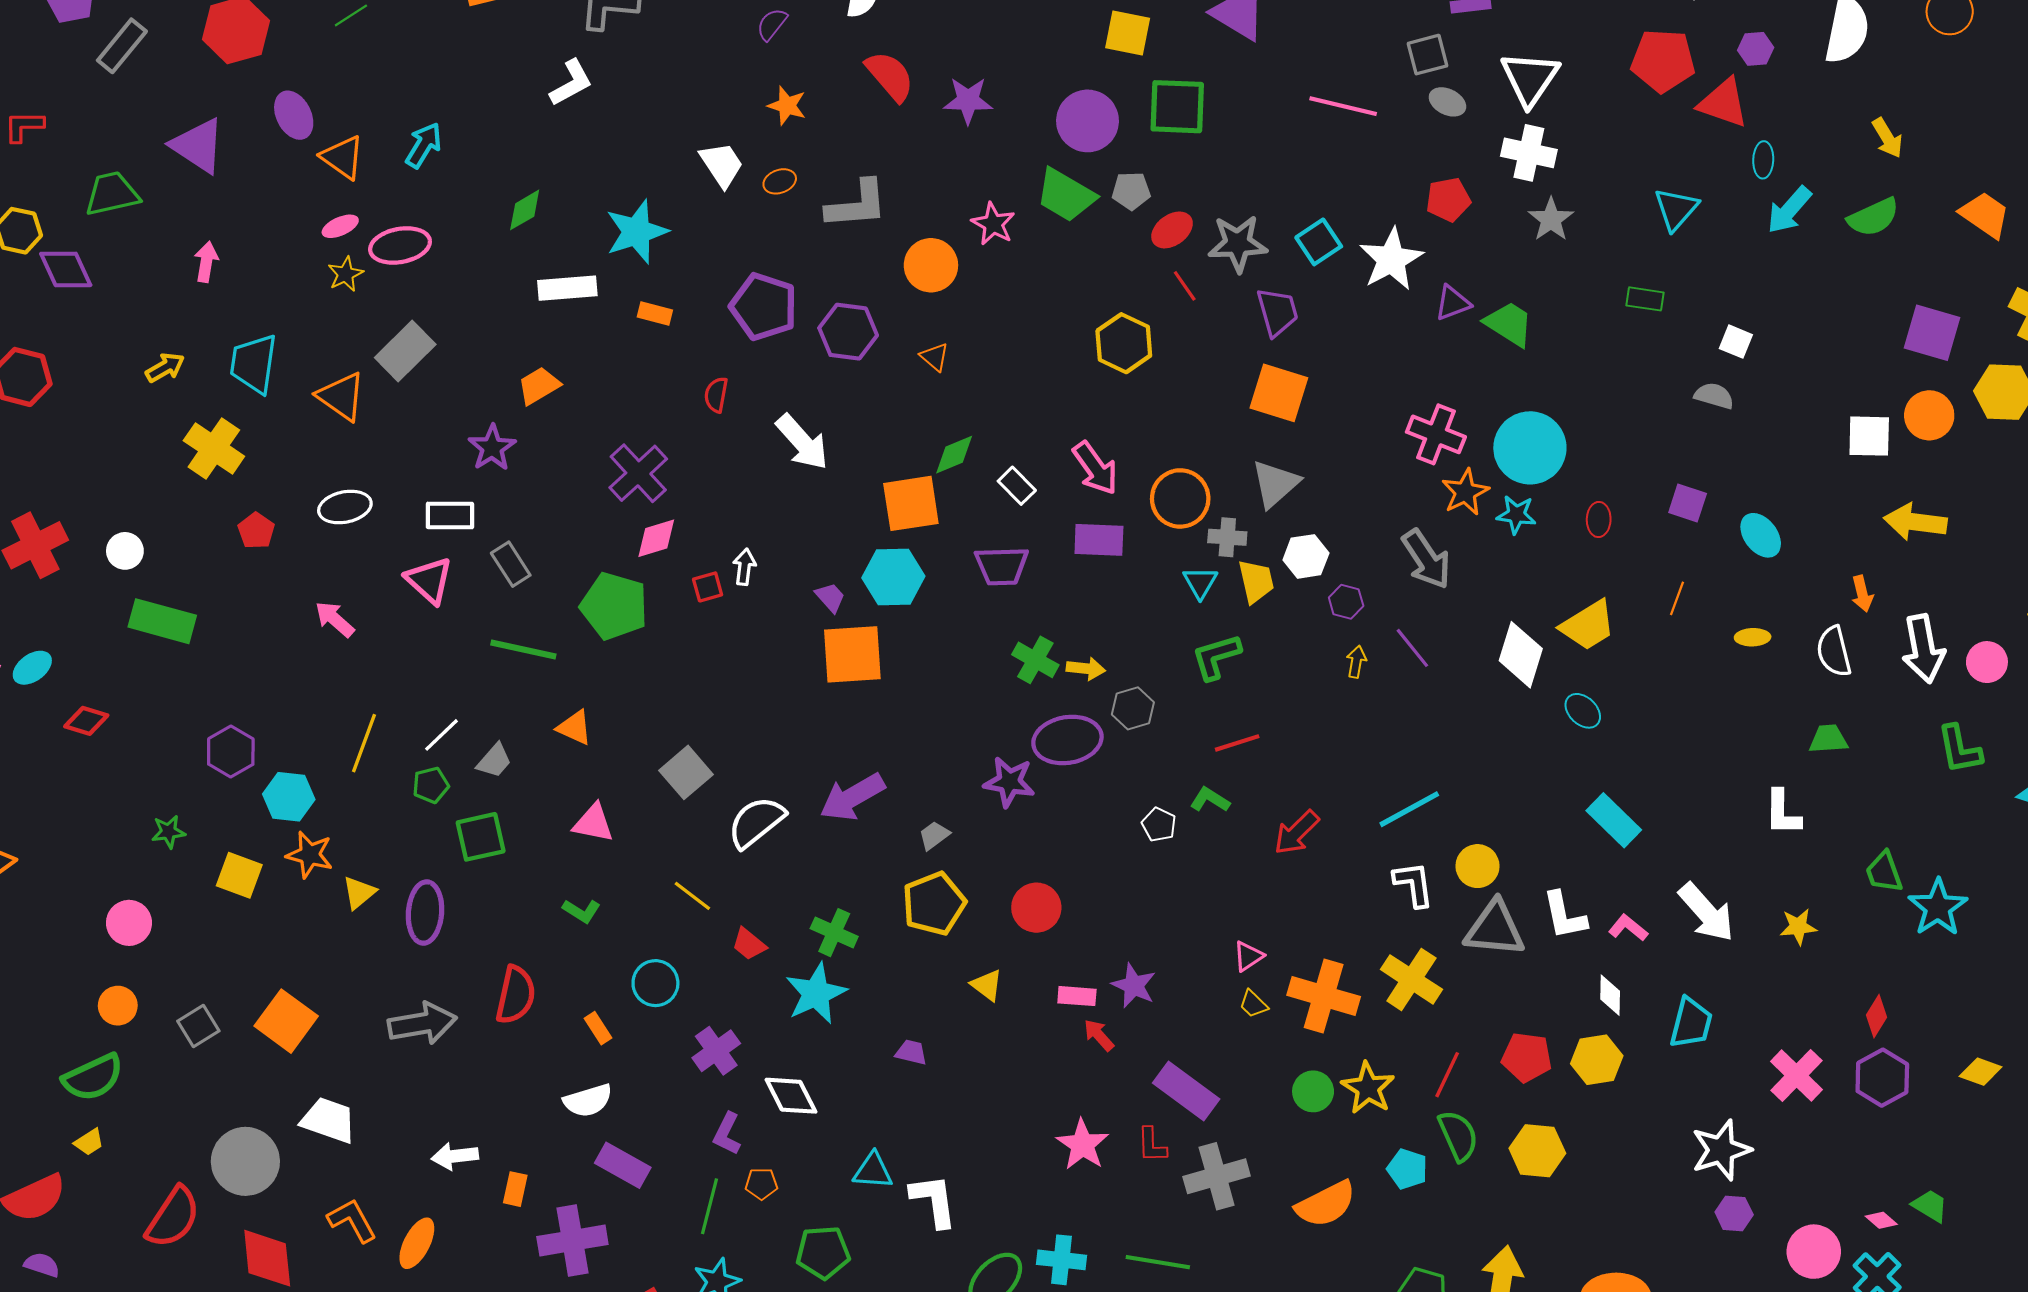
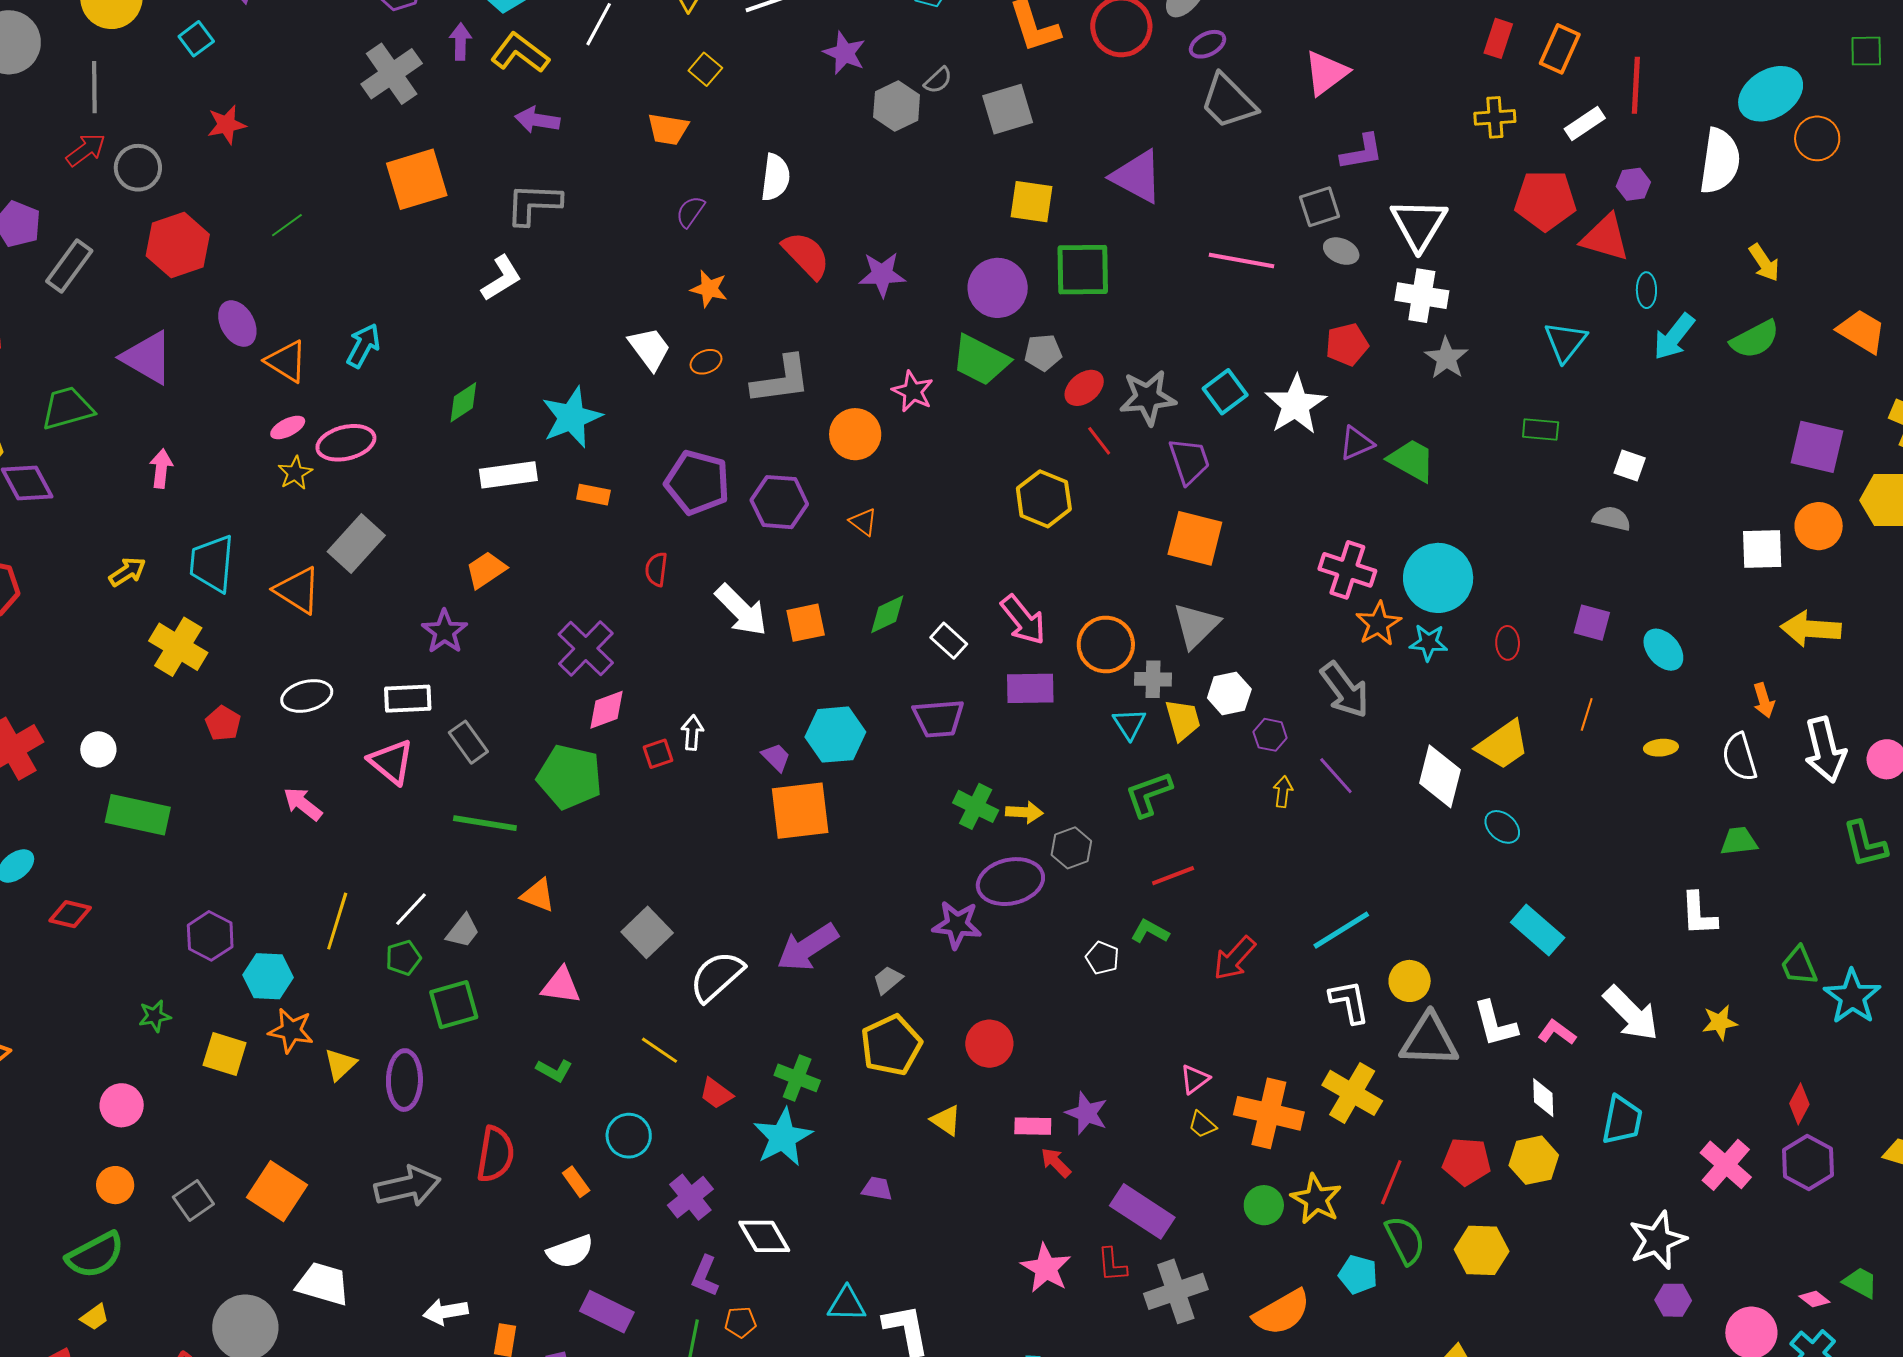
orange square: (911, 503) -> (806, 623), moved, size x0.7

